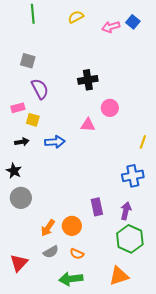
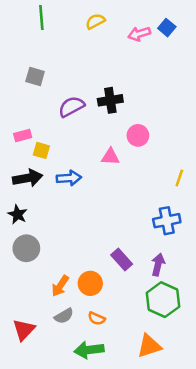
purple semicircle: (40, 89) -> (71, 107), moved, turned -90
black arrow: (22, 142) -> (28, 178), size x1.6
purple rectangle: (97, 207) -> (122, 260), turned -30

